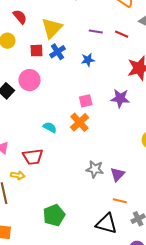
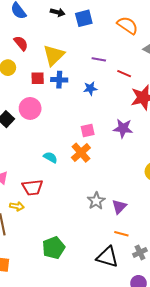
red line: (122, 34) -> (124, 74), moved
blue cross: (58, 52) -> (59, 80), turned 35
gray star: (95, 169) -> (96, 201), turned 30

